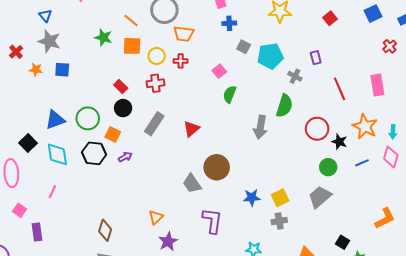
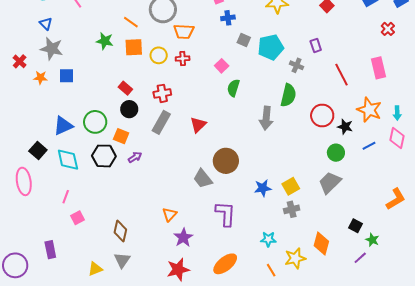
red cross: (155, 83) -> (162, 93), moved
pink square: (19, 210) -> (77, 218), moved, turned 32
purple rectangle: (37, 232) -> (50, 250), moved

